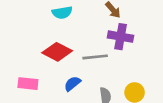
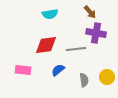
red diamond: (57, 52) -> (46, 45), turned -35

